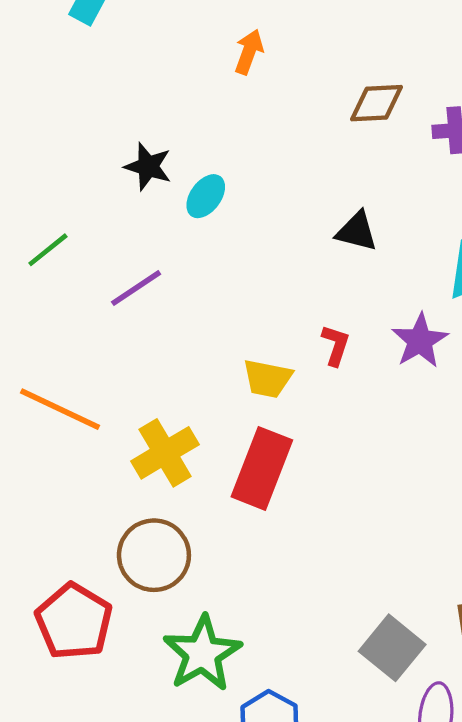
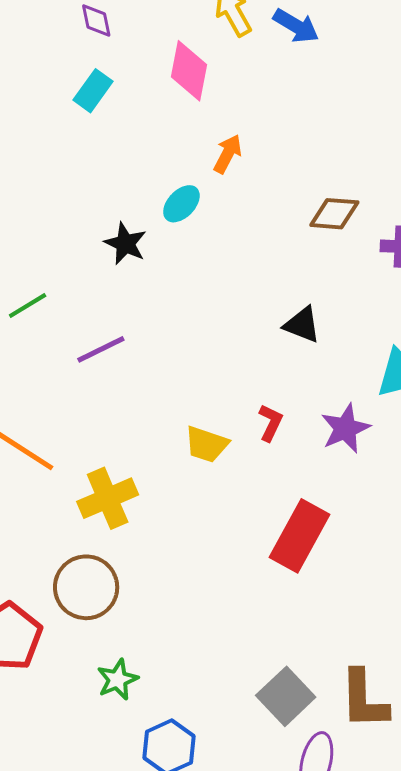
cyan ellipse: (206, 196) -> (181, 204), moved
red rectangle: (262, 468) -> (300, 536), moved
green star: (202, 653) -> (118, 680), size x0.6

